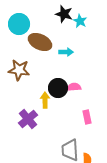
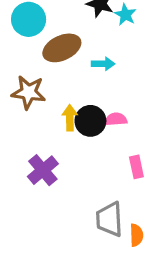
brown ellipse: (40, 42) -> (62, 48), turned -50
yellow arrow: (45, 100) -> (70, 118), moved

